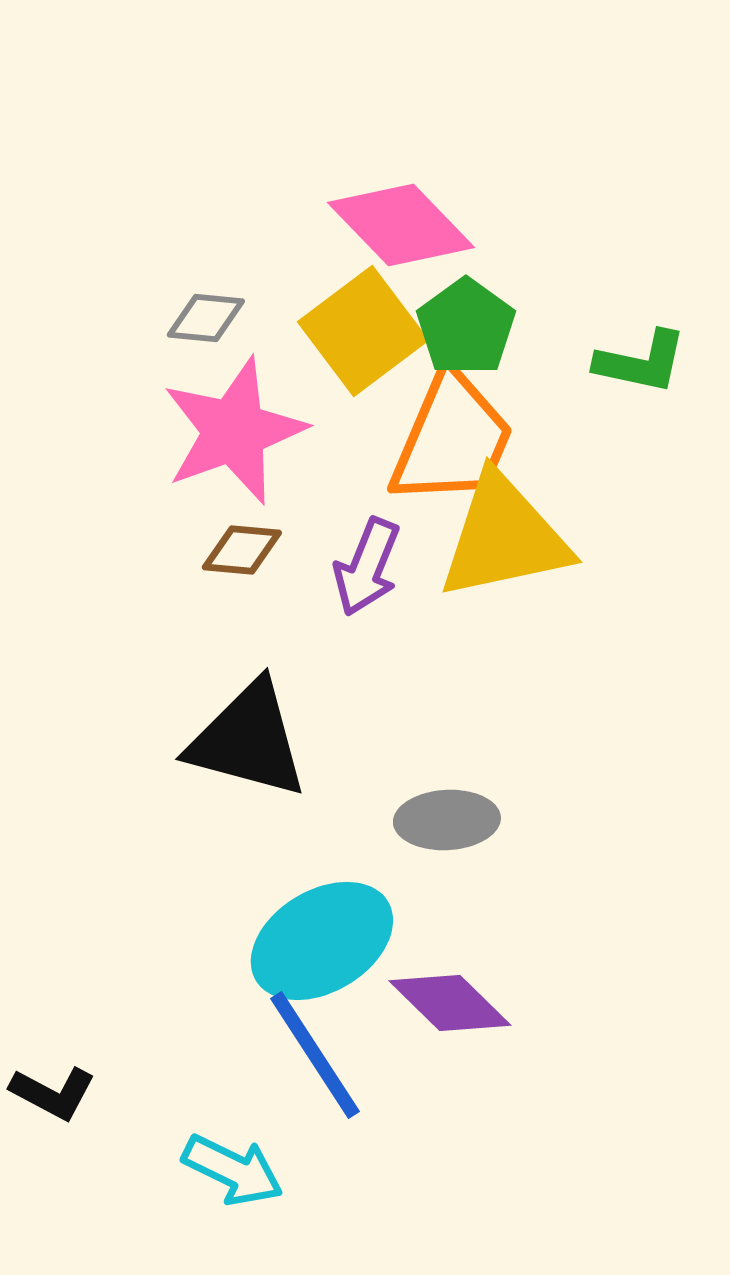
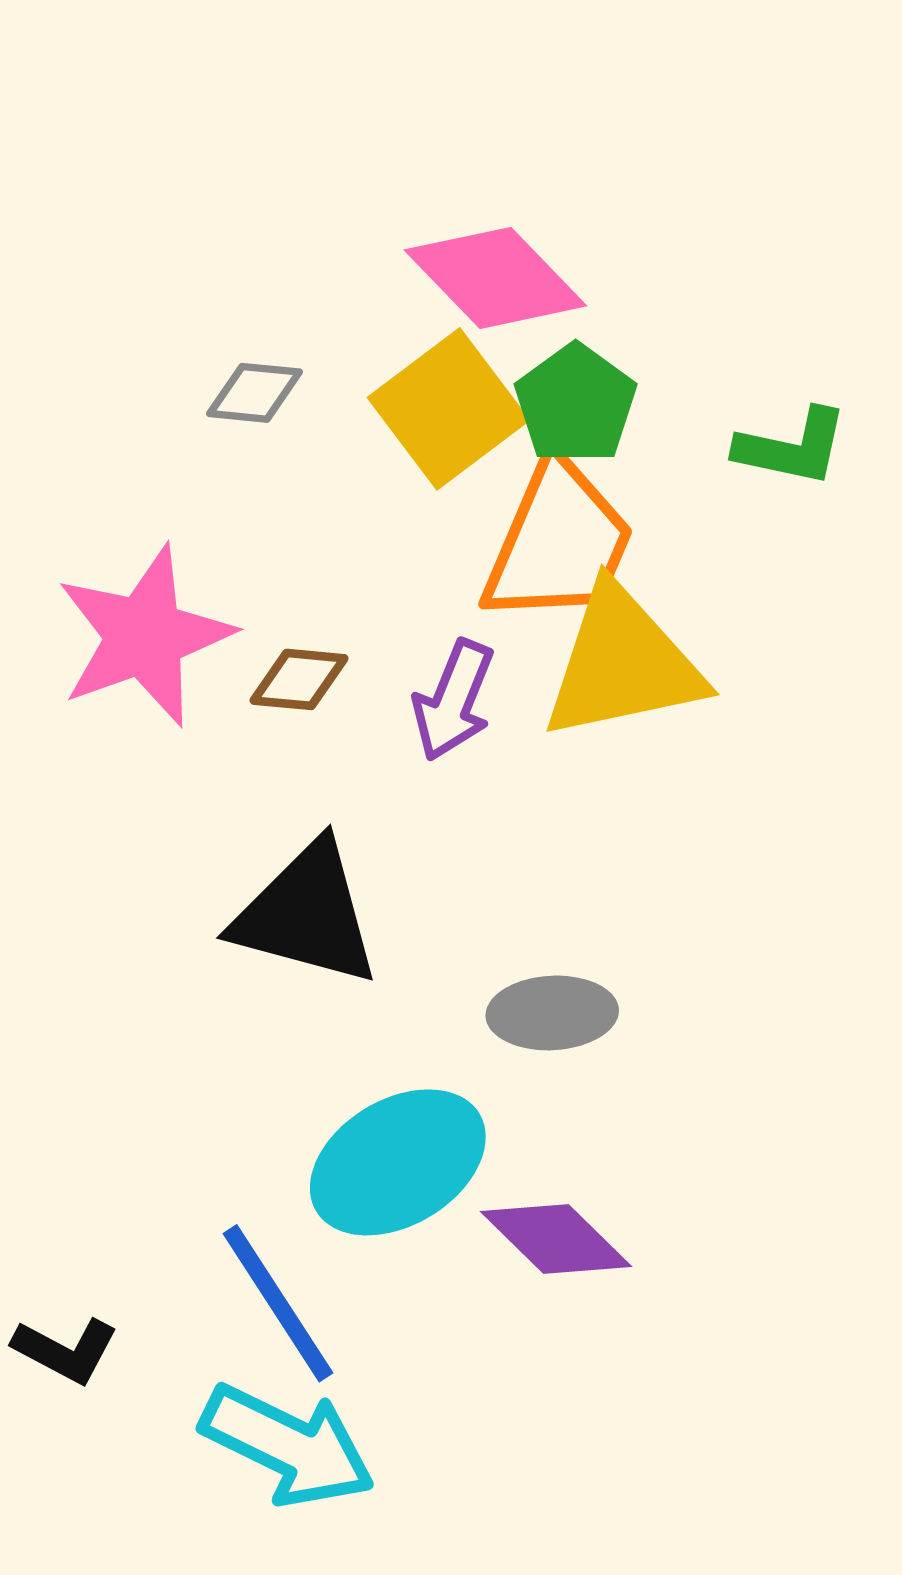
pink star: (234, 431) -> (145, 636), moved
blue line: (315, 1055) -> (278, 1303), moved
cyan arrow: (233, 1170) -> (288, 1445), size x1.4

